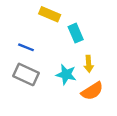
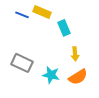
blue line: (26, 47) -> (22, 15), moved
cyan star: (66, 74) -> (51, 75), moved

